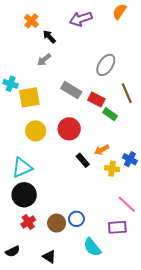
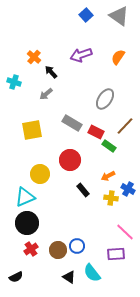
orange semicircle: (119, 12) -> (118, 57), moved
cyan cross: (10, 84) -> (14, 82), moved
brown line: (127, 93) -> (125, 126), turned 66
yellow circle: (36, 131) -> (40, 174), moved
orange arrow: (102, 150) -> (108, 176), moved
black triangle: (49, 257) -> (69, 277), moved

